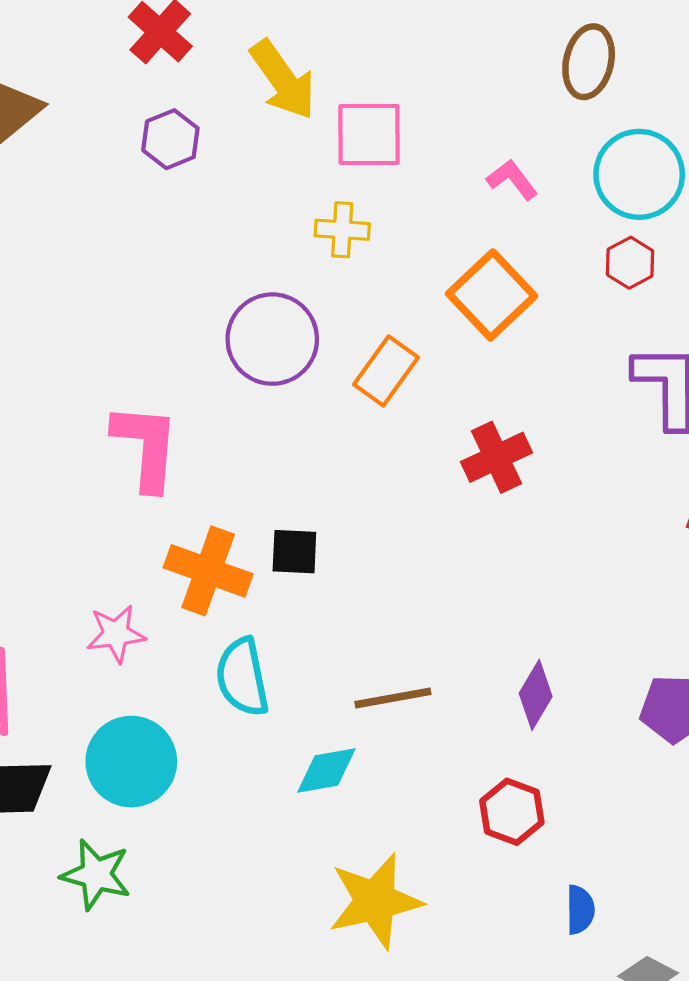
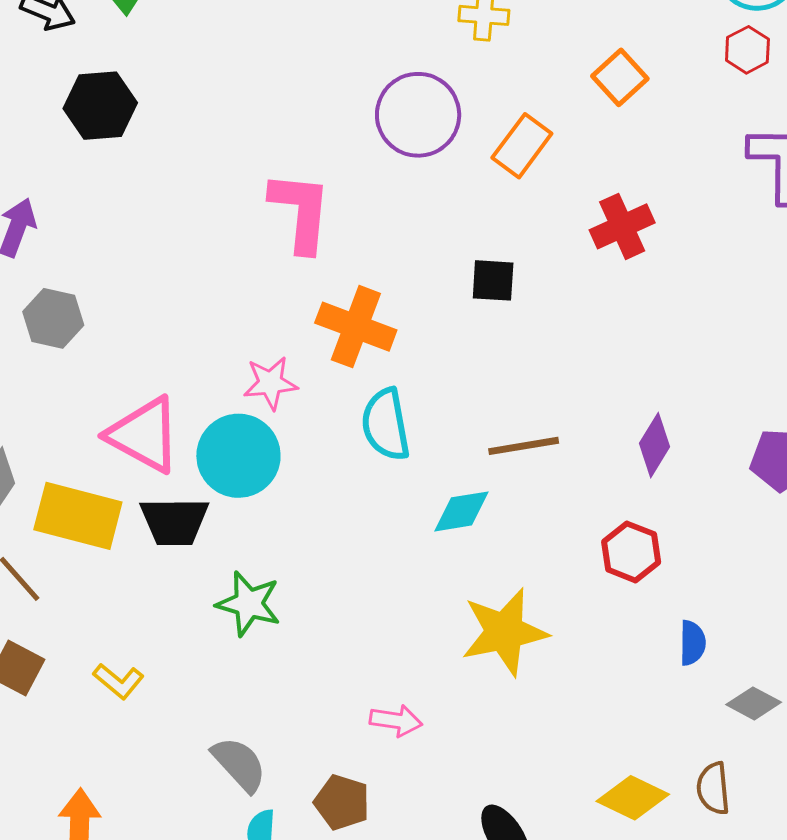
orange square: (492, 295) -> (620, 77), size x0.7
black square: (294, 552) -> (493, 280), moved
cyan circle: (131, 762) -> (238, 456), moved

